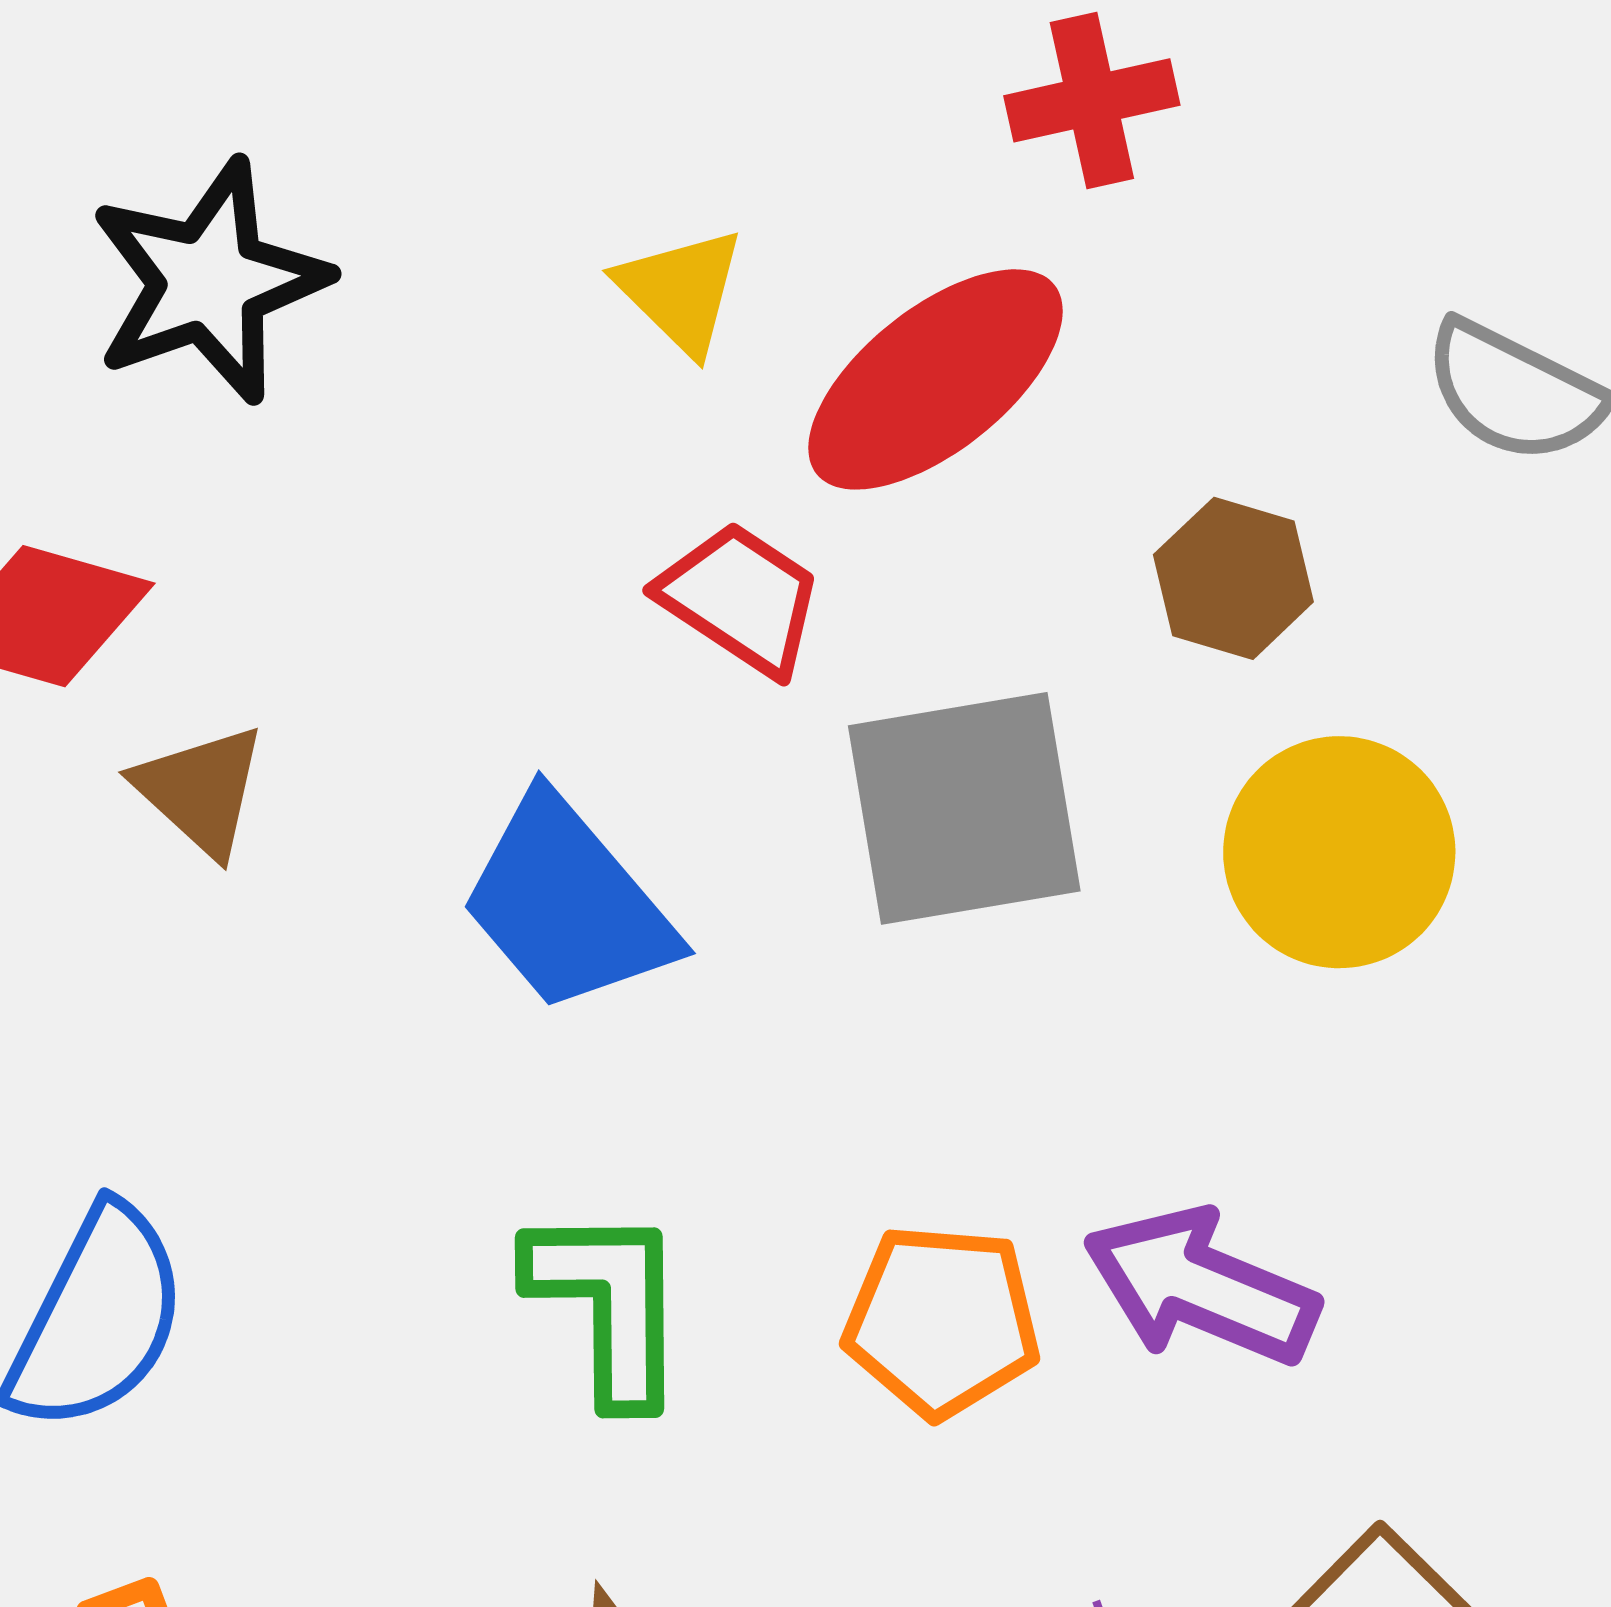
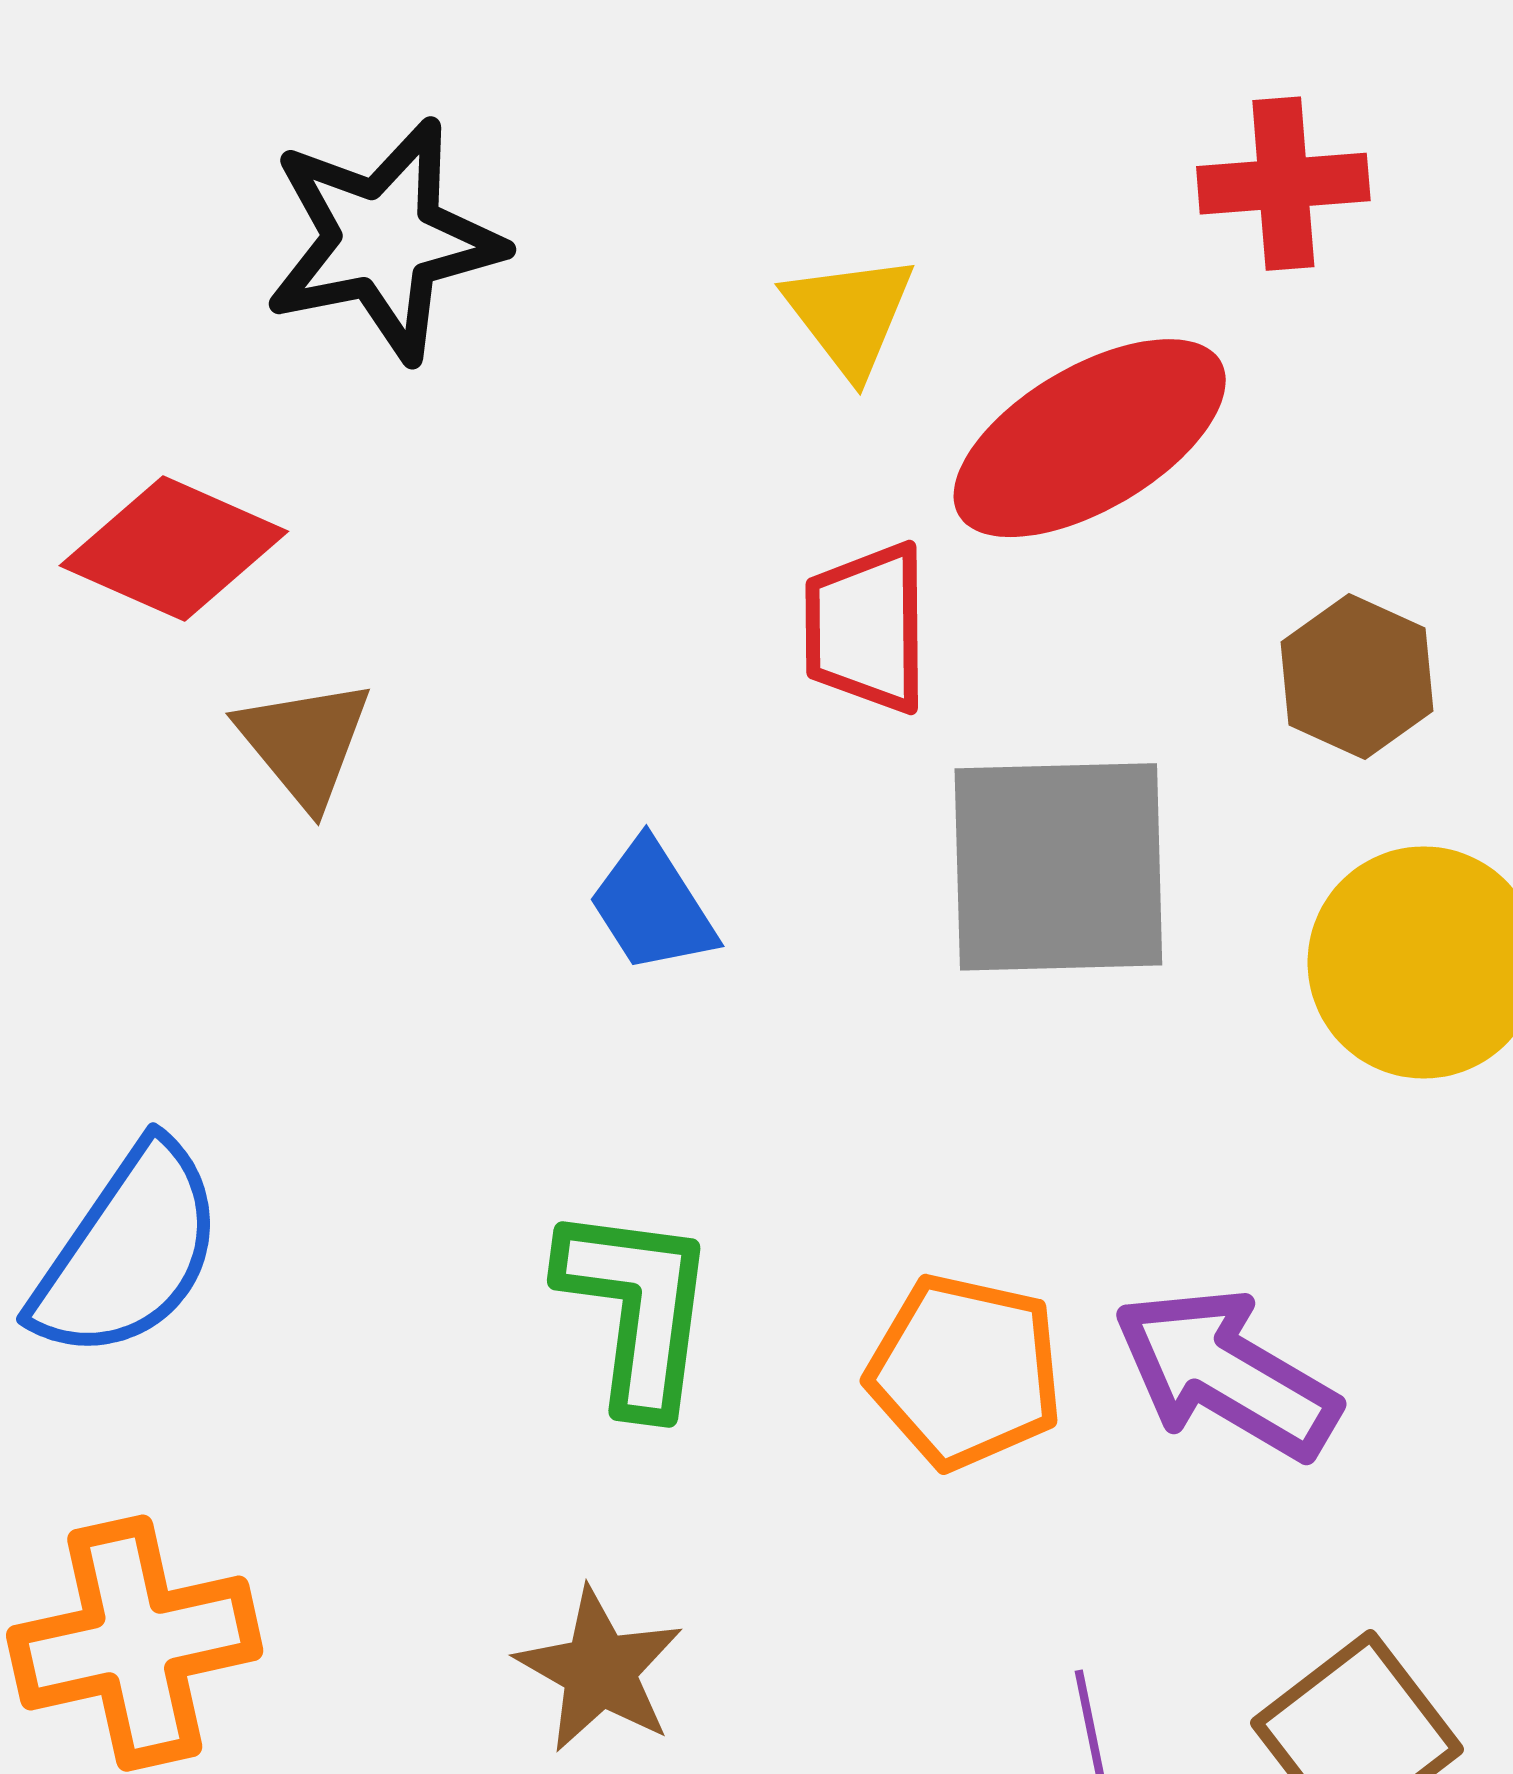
red trapezoid: (741, 598) -> (866, 628), turned -132
blue trapezoid: (568, 904) -> (652, 906), size x0.6

